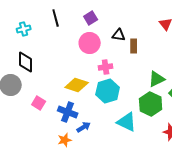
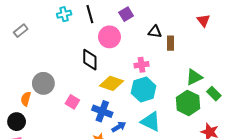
cyan cross: (24, 29) -> (64, 14), moved
pink circle: (90, 43) -> (109, 37), moved
black diamond: (26, 62) -> (90, 60), moved
cyan triangle: (127, 122) -> (151, 122), moved

